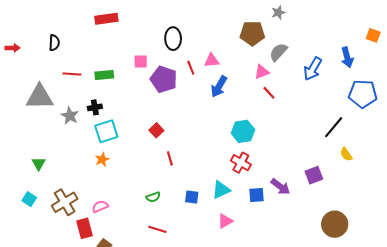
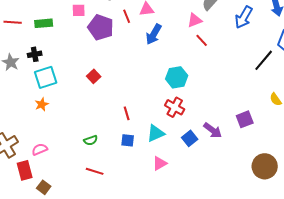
black line: (334, 127) -> (264, 60), moved
red line: (170, 158) -> (127, 113), moved
blue square: (256, 195) -> (190, 138), turned -35

